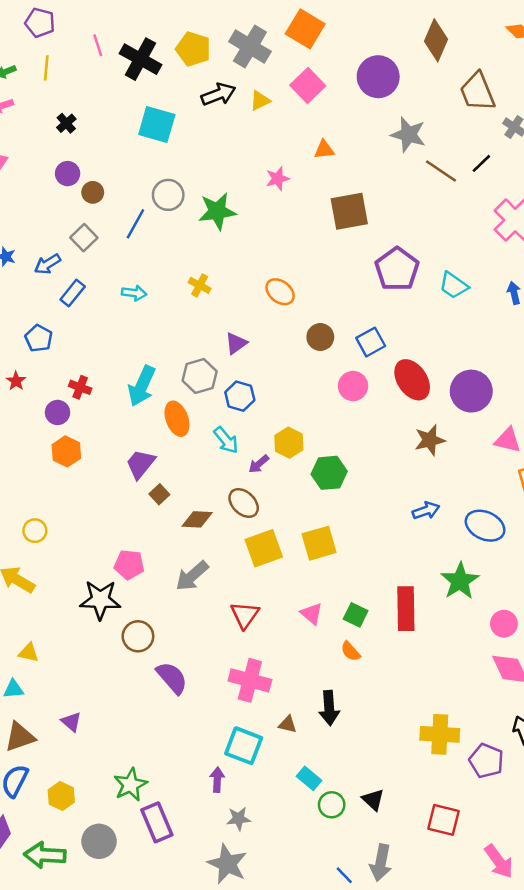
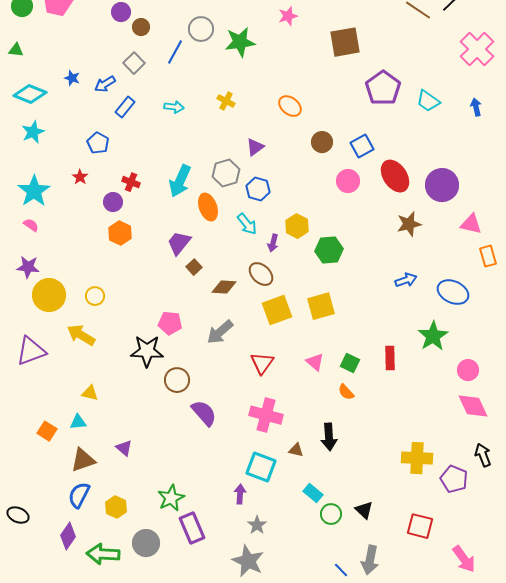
purple arrow: (259, 464) -> (273, 243), turned -36
red rectangle: (406, 609) -> (390, 358), size x0.7
gray star: (239, 819) -> (257, 525), turned -30

